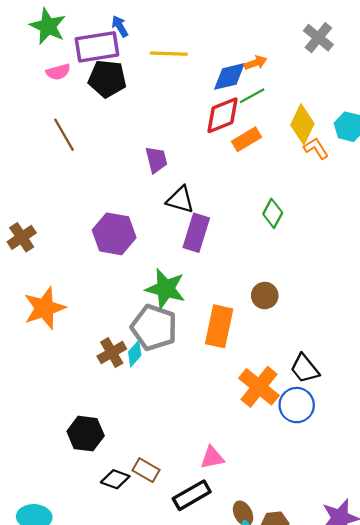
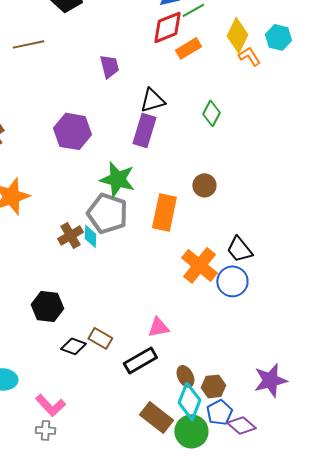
brown line: (64, 135) -> (28, 44), turned -72
black triangle: (180, 200) -> (152, 100), moved, turned -32
cyan diamond: (135, 354) -> (90, 236), turned -40

